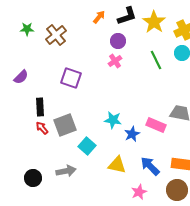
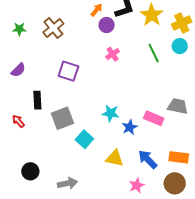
green star: (27, 29) -> (19, 29), moved
purple circle: (118, 41) -> (107, 25), moved
red arrow: (42, 128) -> (18, 121), moved
gray arrow: (66, 171) -> (67, 183), moved

